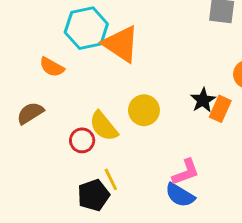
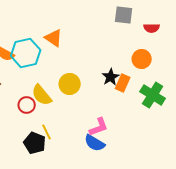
cyan hexagon: (86, 28) -> (26, 53), moved
orange triangle: (121, 44) -> (54, 38), size x0.7
black pentagon: (94, 195) -> (35, 143), turned -30

